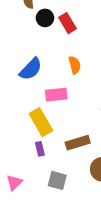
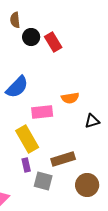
orange semicircle: (75, 65) -> (70, 98), moved, turned 96
gray square: (57, 180) -> (43, 181), moved

